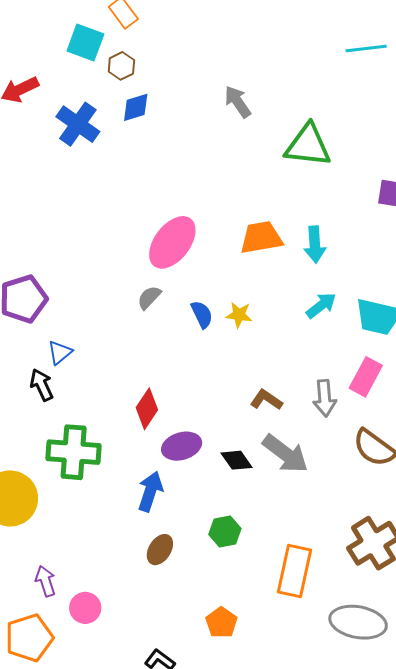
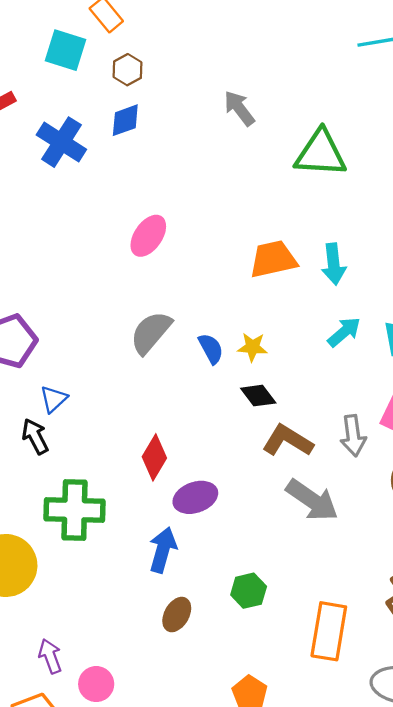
brown hexagon: (121, 66) -> (128, 70), moved
pink ellipse: (172, 242) -> (148, 236), moved, size x0.7
gray semicircle: (149, 297) -> (151, 332), size x1.6
brown L-shape: (266, 400) -> (288, 441), size x1.4
black diamond: (237, 460) -> (258, 396), moved

